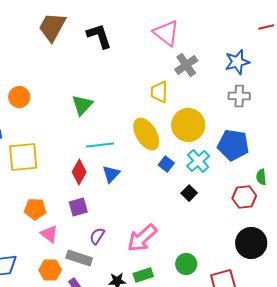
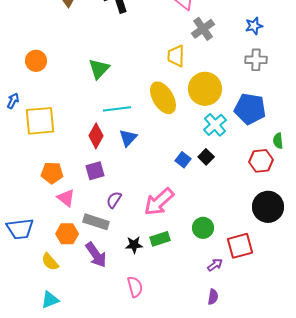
blue star: (237, 62) -> (254, 26), size x0.7
blue square: (166, 164) -> (183, 160), moved

